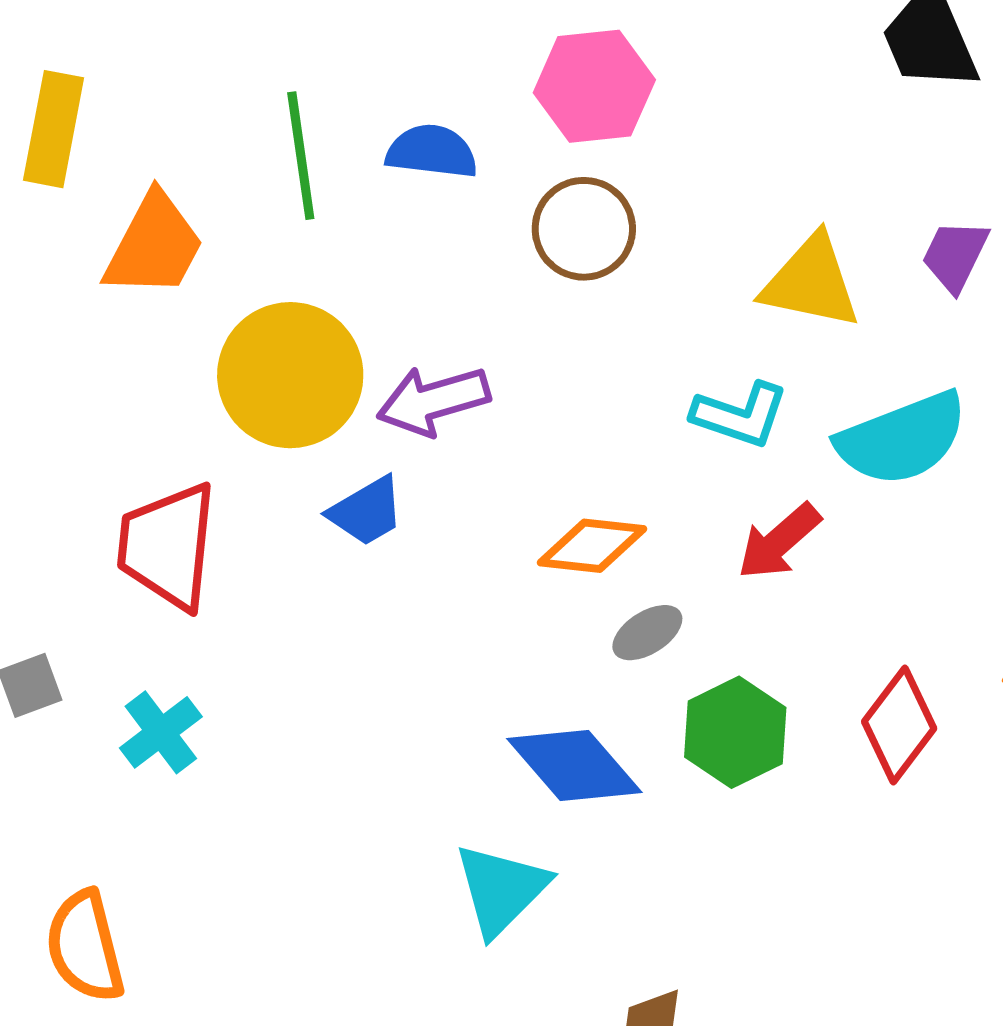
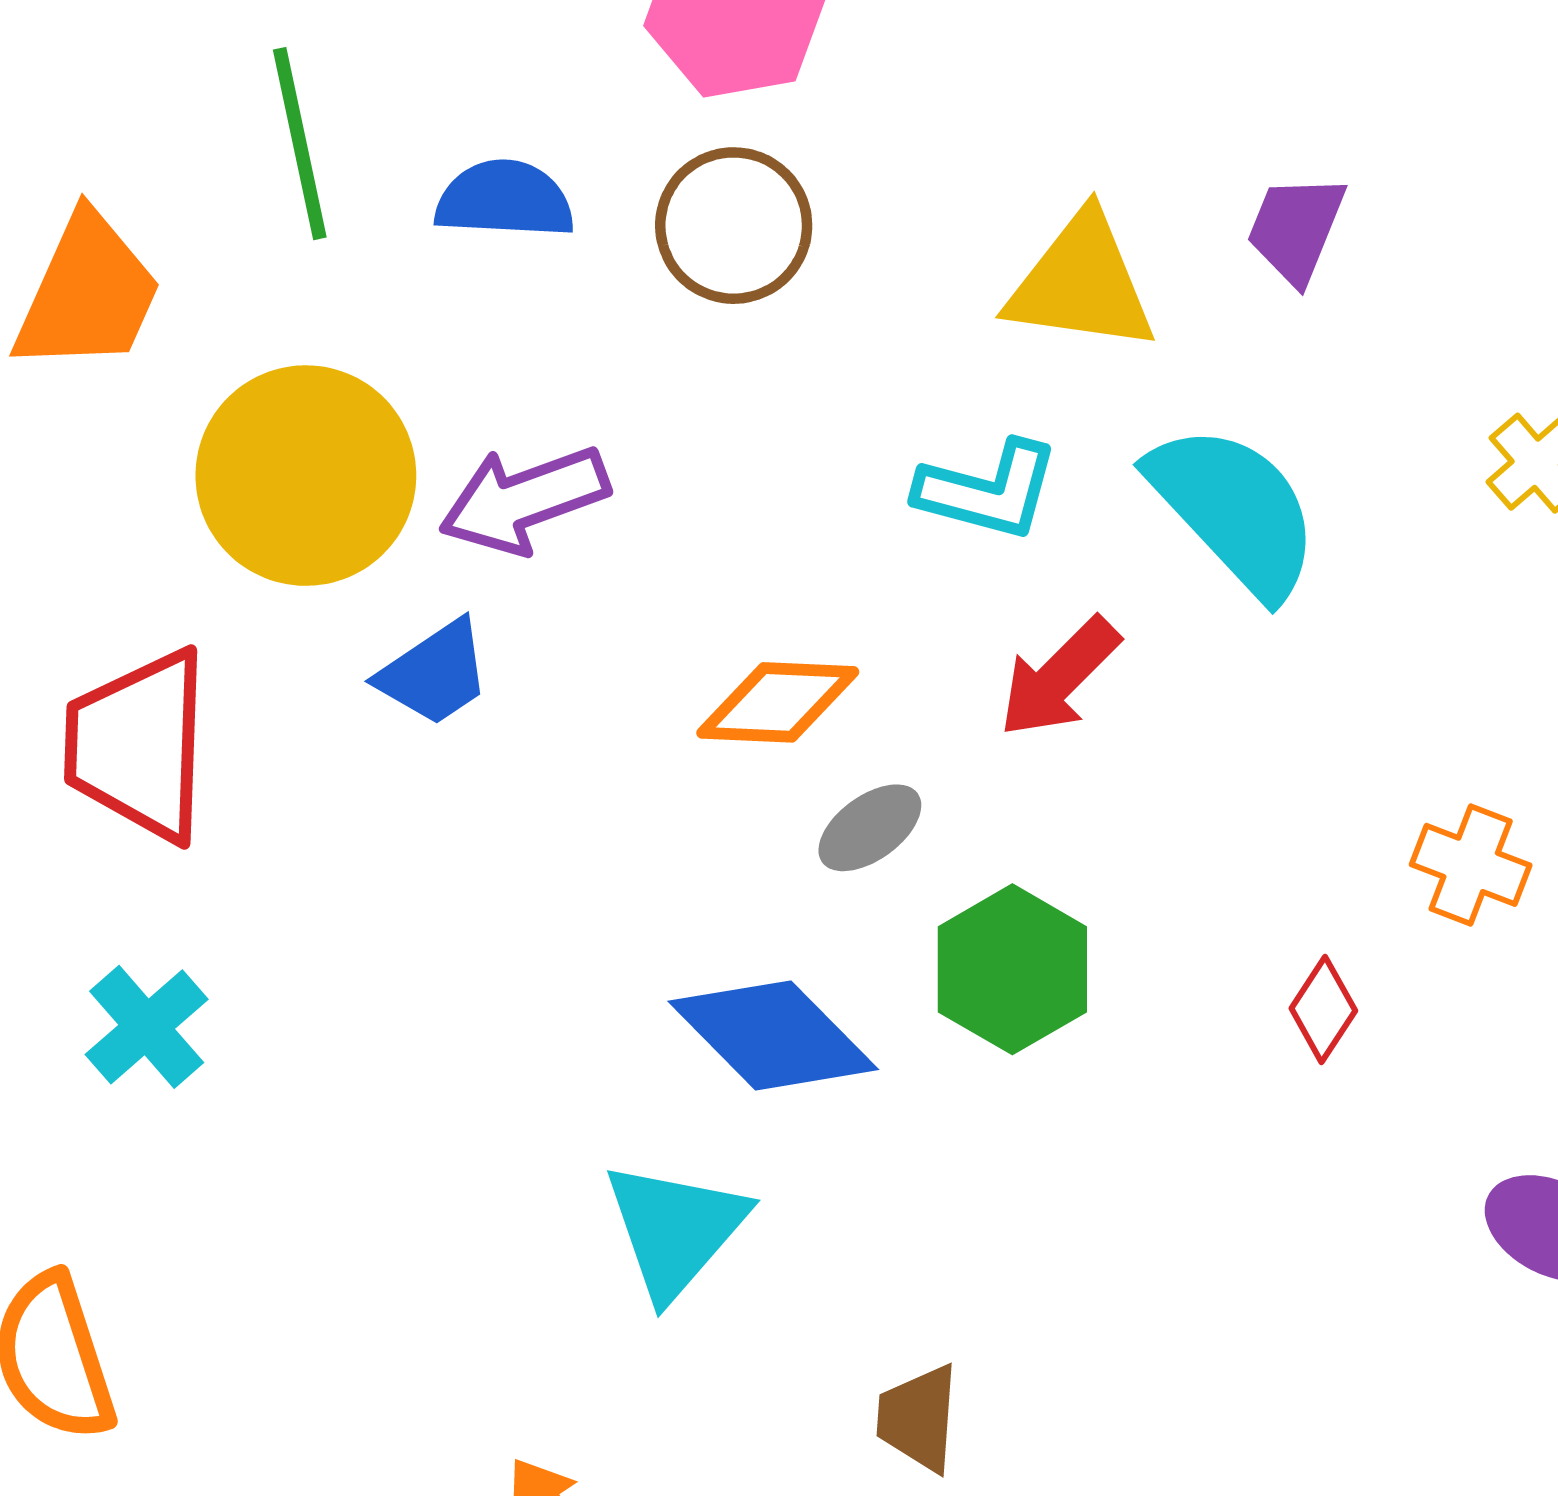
blue semicircle: (432, 152) -> (505, 200), moved
cyan semicircle: (902, 439) -> (1234, 510), turned -108
red diamond: (899, 725) -> (1323, 1010), moved, size x0.6

